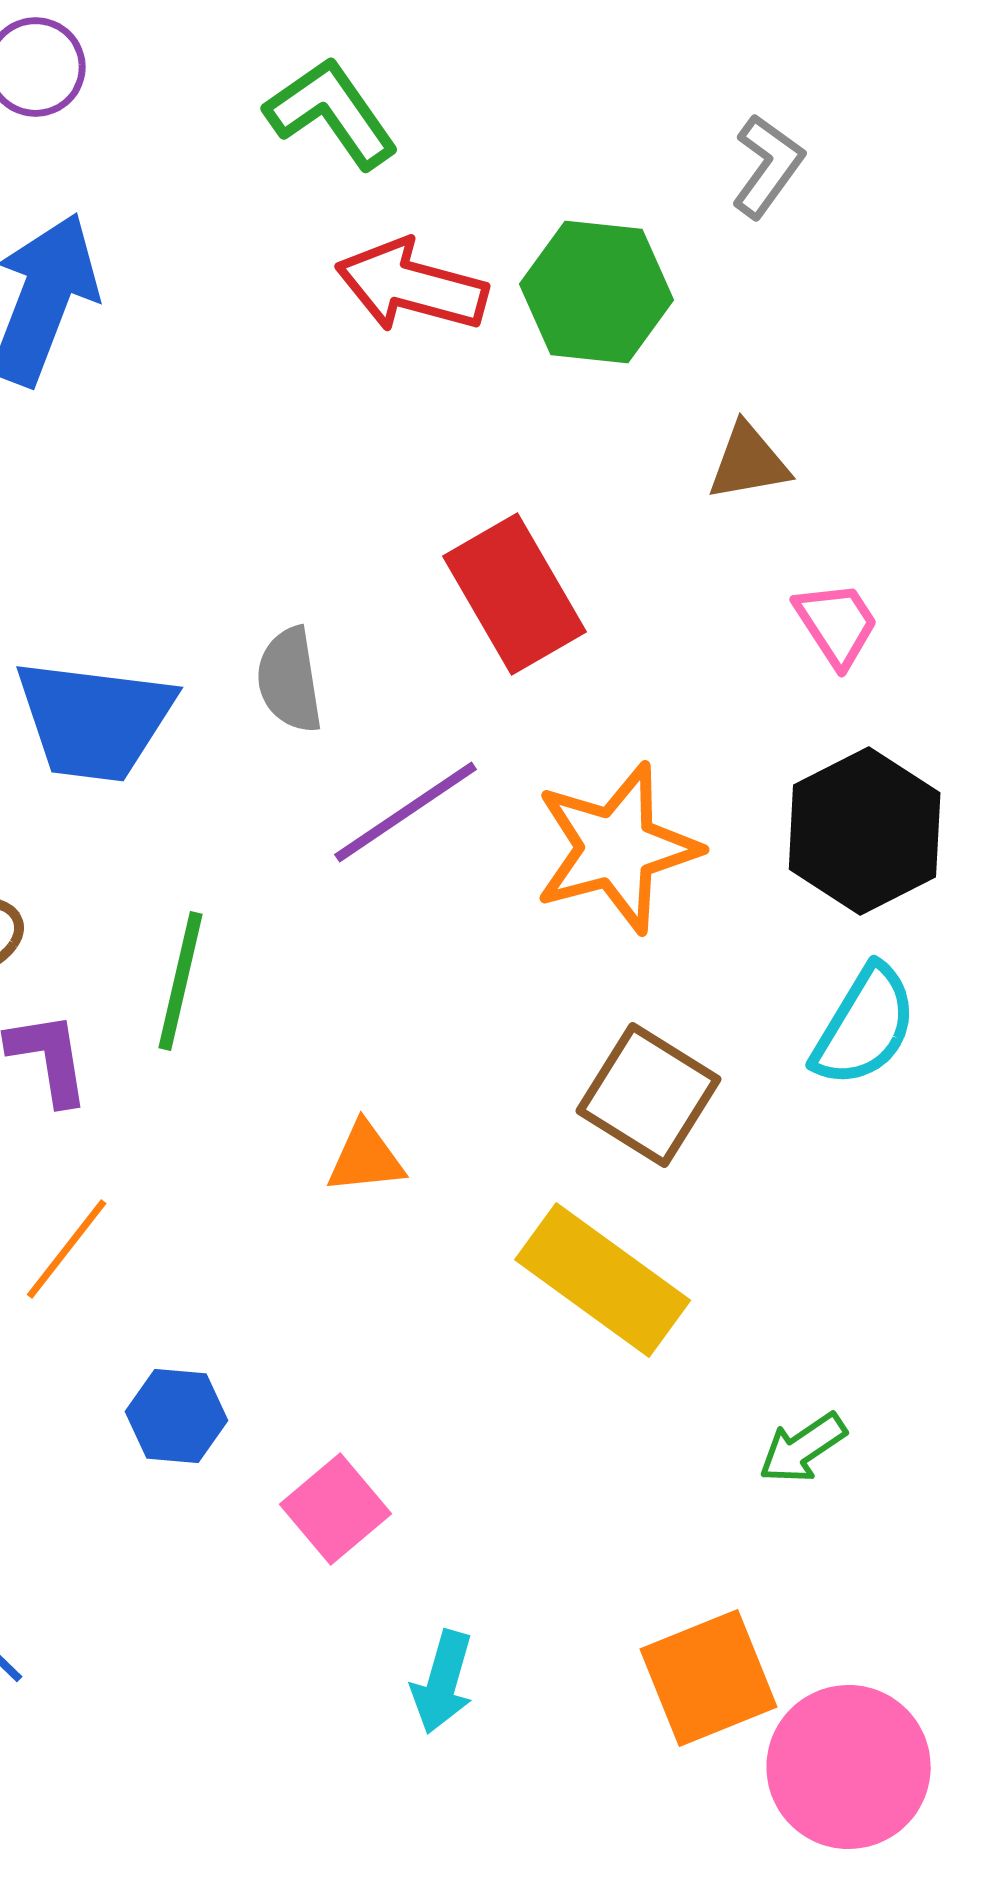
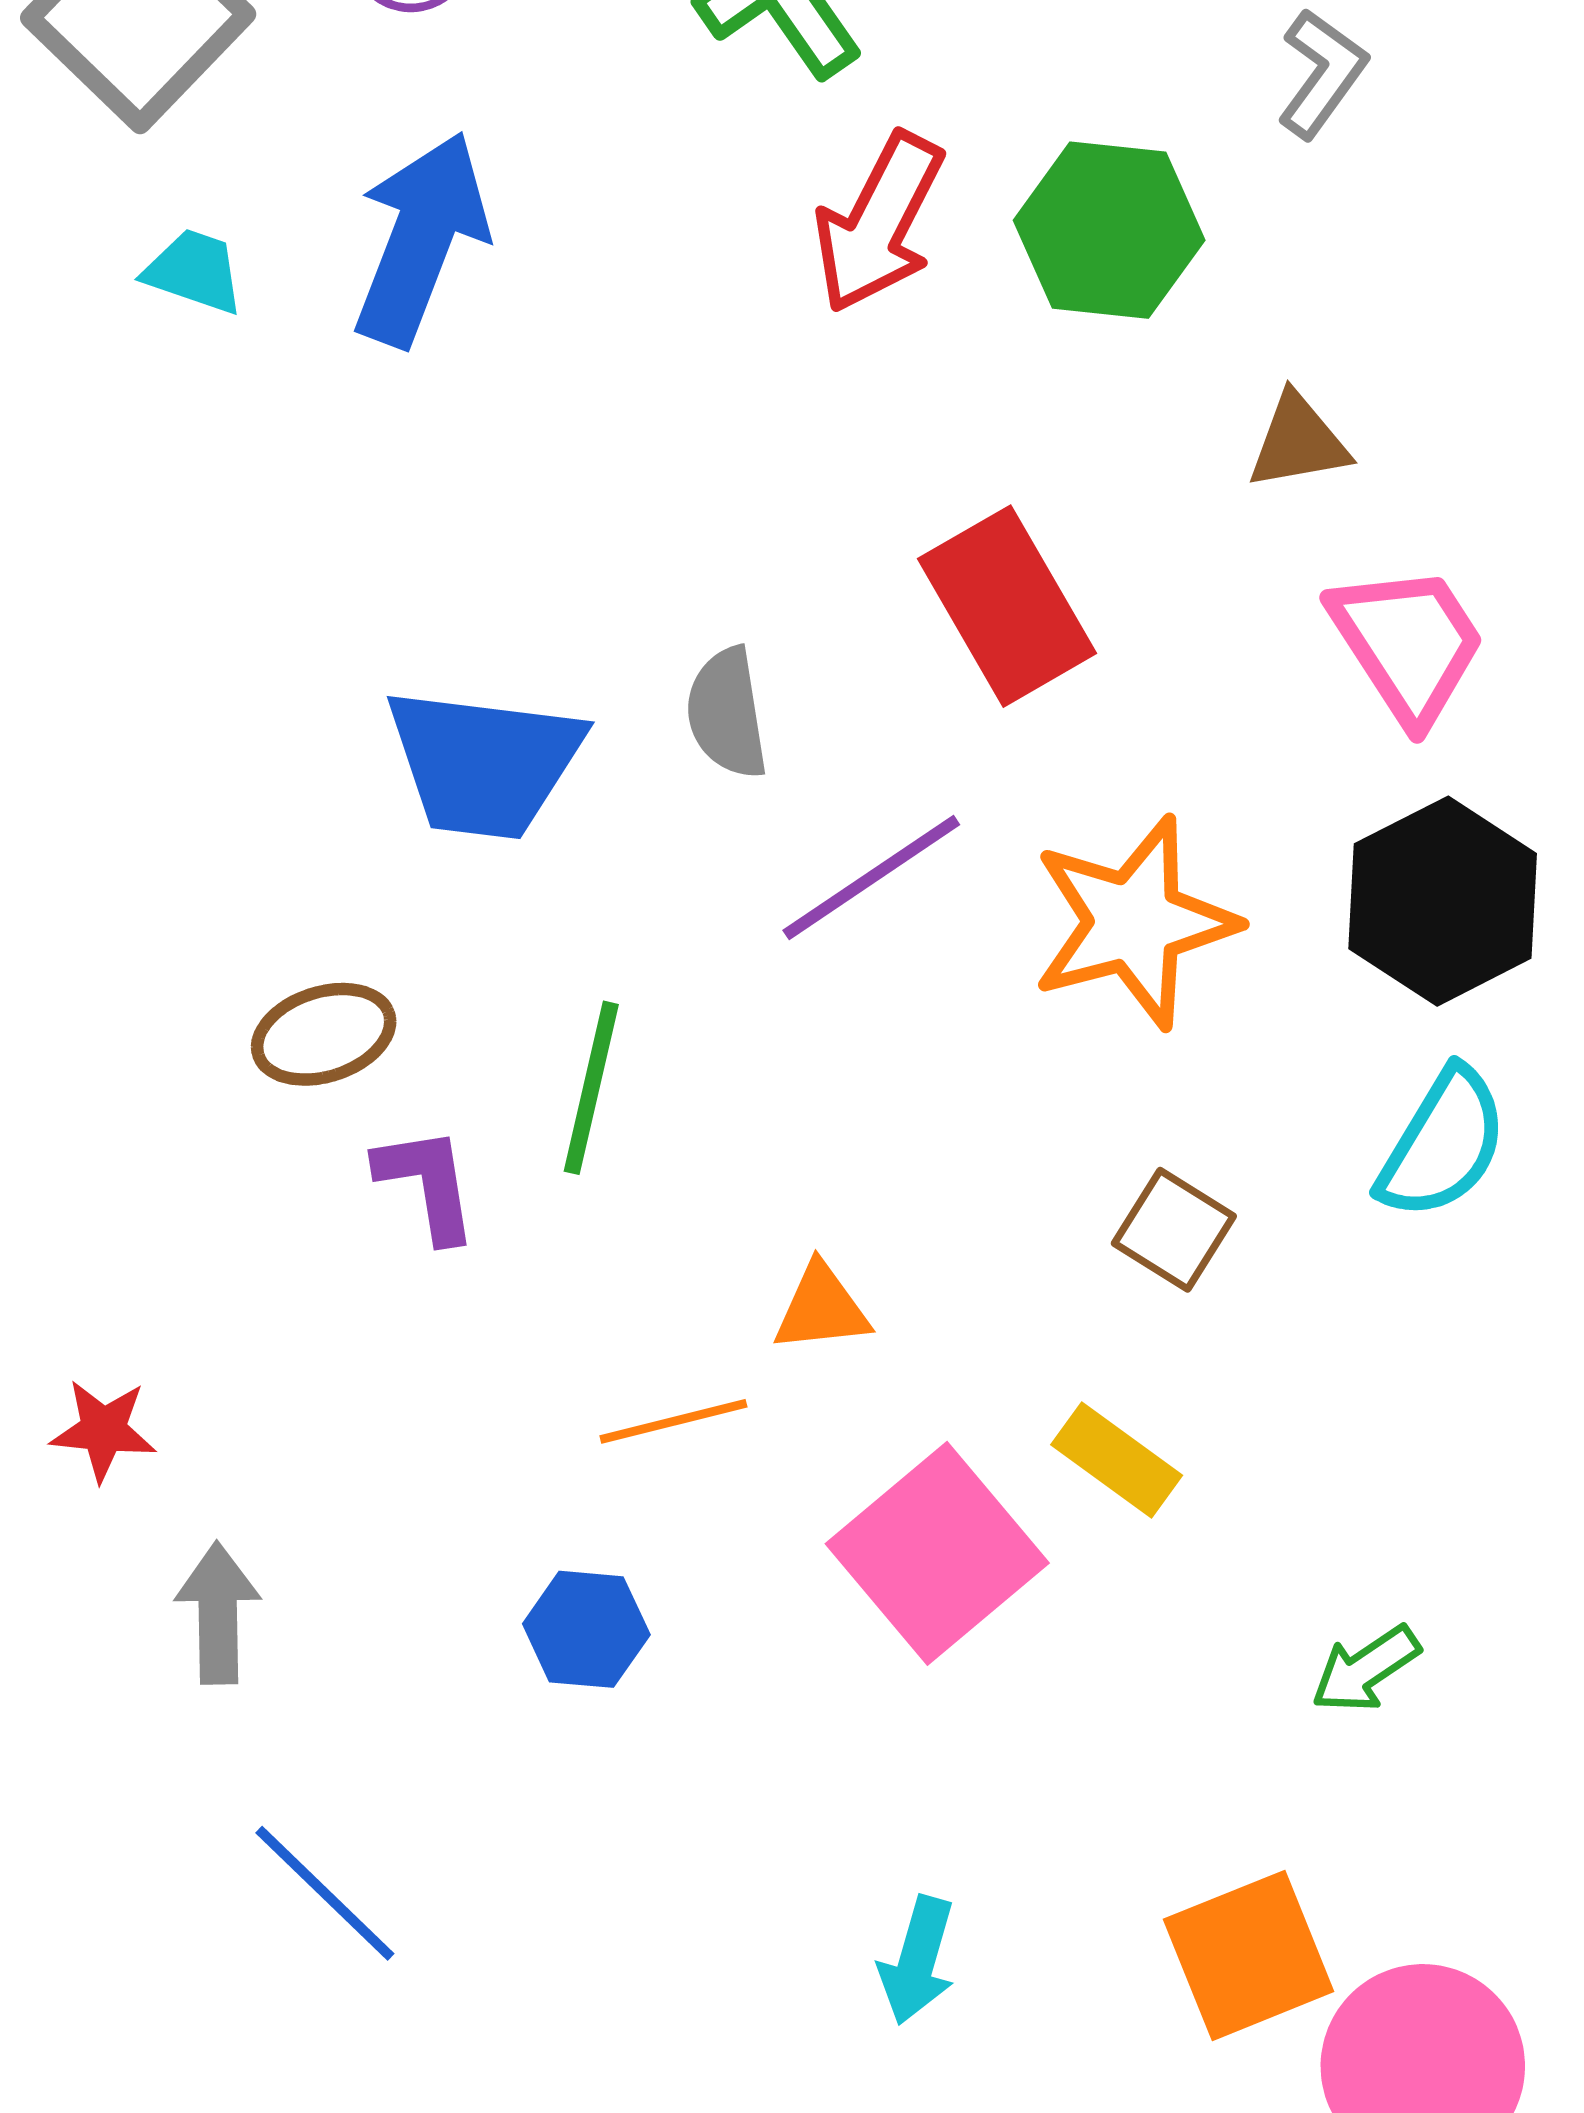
red arrow: (412, 286) -> (879, 223), turned -78
pink trapezoid: (837, 624) -> (1408, 643), size x1.5
brown square: (649, 1095) -> (1174, 1230), size x0.7
orange line: (67, 1249) -> (673, 1421), moved, turned 38
yellow rectangle: (603, 1280) -> (1117, 1460), size x0.6
pink square: (336, 1509) -> (937, 1553), moved, size x1.6

